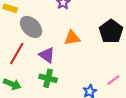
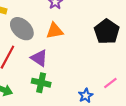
orange triangle: (72, 38) -> (55, 31), moved

